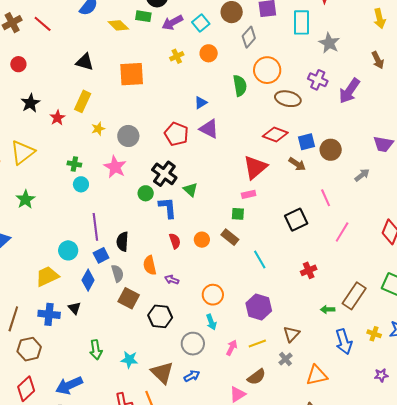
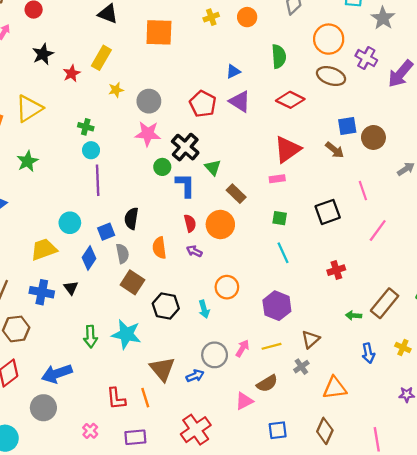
orange circle: (267, 70) -> (329, 39), moved
red diamond: (275, 135) -> (290, 100), moved
pink star: (115, 167) -> (148, 134), moved, turned -30
green square: (238, 214) -> (280, 218), moved
purple line: (95, 227) -> (98, 180), moved
brown rectangle: (230, 237) -> (236, 194), moved
orange circle: (202, 240) -> (220, 224), size x1.6
purple arrow: (172, 280) -> (194, 251), moved
cyan arrow: (211, 322) -> (204, 309), moved
blue arrow: (344, 342) -> (368, 353), size x0.7
gray circle: (193, 344) -> (215, 355), moved
cyan star: (129, 360) -> (126, 334), moved, size x1.5

